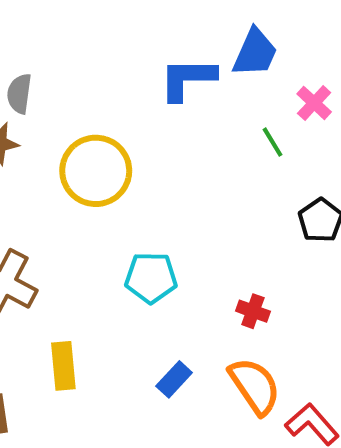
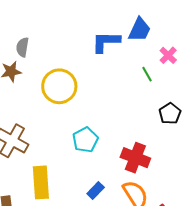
cyan pentagon: (151, 278) -> (85, 140), turned -30
red cross: (253, 311) -> (135, 158), size x1.8
yellow rectangle: (63, 366) -> (41, 182), size x1.4

